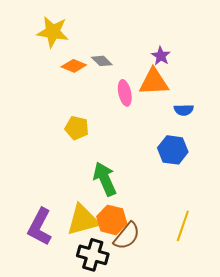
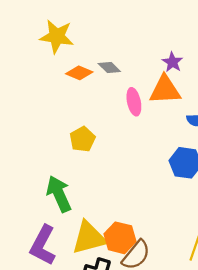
yellow pentagon: (77, 128) -> (82, 139), turned 30
green arrow: (105, 179) -> (59, 194), moved

